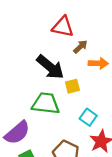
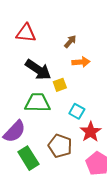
red triangle: (63, 27) -> (26, 33), moved
brown arrow: (80, 47) -> (70, 41), moved

